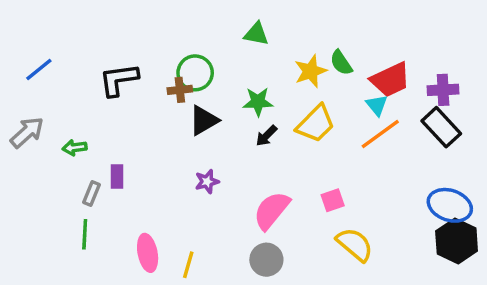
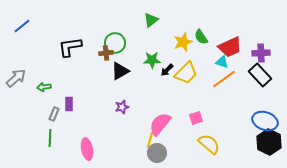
green triangle: (256, 34) -> (151, 20), turned -49
blue line: (39, 69) -> (22, 26), moved
cyan triangle: (377, 105) -> (222, 62), turned -32
black arrow: (266, 136) -> (167, 70), moved
yellow line: (188, 265) -> (150, 140), moved

